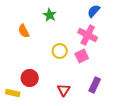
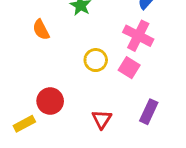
pink square: (82, 56) -> (129, 68), turned -32
yellow rectangle: (13, 93) -> (24, 124), turned -40

